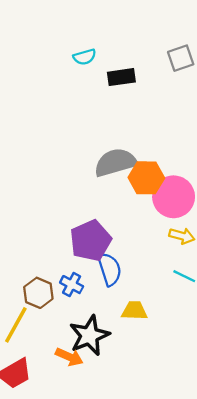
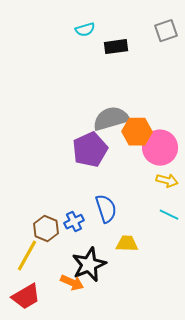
purple pentagon: (91, 241) -> (90, 150), moved
blue cross: (72, 285) -> (74, 222), turned 36

